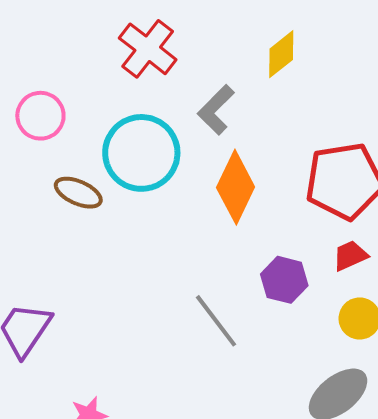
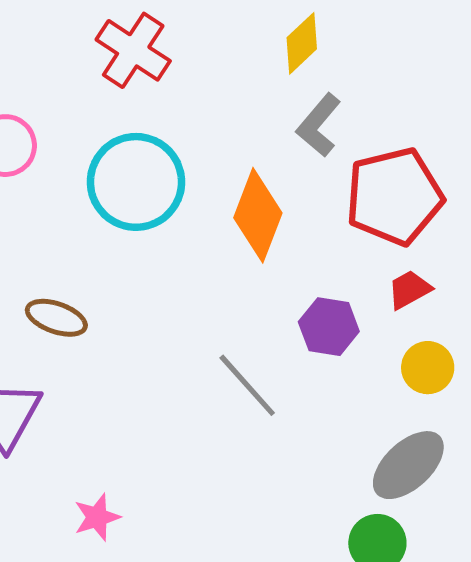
gray L-shape: (216, 110) -> (319, 125), moved
brown ellipse: (78, 193) -> (56, 318), moved

